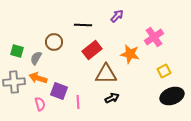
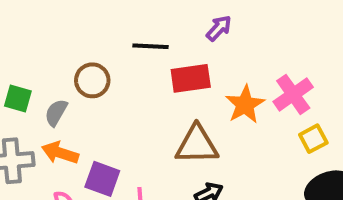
pink cross: (154, 37) -> (293, 94), moved
red rectangle: (92, 50) -> (191, 78), moved, turned 30
orange star: (130, 54) -> (245, 105), turned 30

